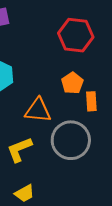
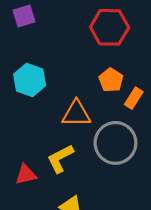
orange rectangle: (91, 101) -> (134, 98), turned 42

